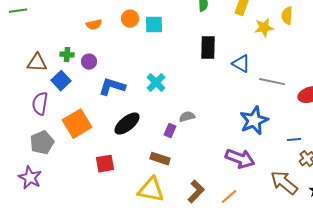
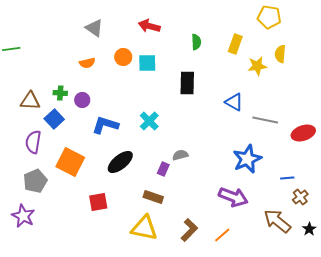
black rectangle: (208, 48) -> (187, 83), moved
orange square: (77, 124) -> (70, 162), turned -32

